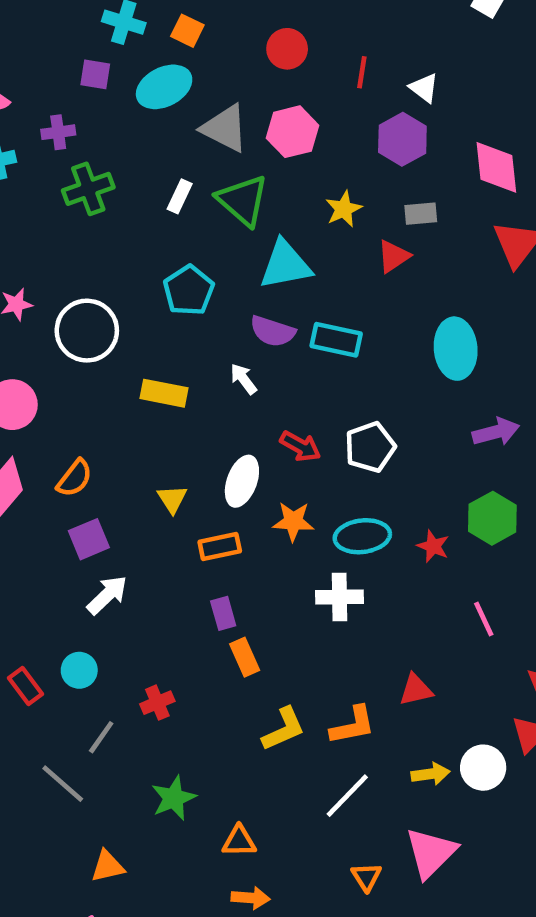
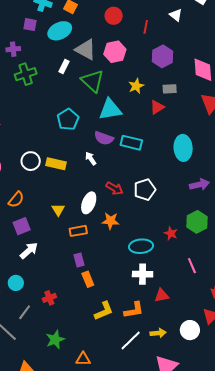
white triangle: (424, 88) -> (176, 15), moved
white rectangle: (180, 196) -> (64, 67), moved
white circle: (87, 331) -> (31, 161), moved, size x0.7
cyan ellipse: (362, 536) -> (141, 246), moved
white cross: (339, 597) -> (143, 274), moved
yellow arrow: (431, 774) -> (158, 333), moved

